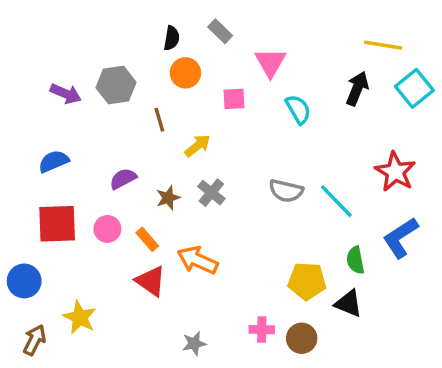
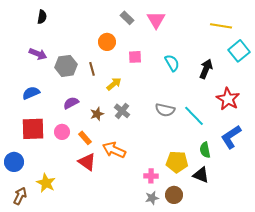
black semicircle: (172, 38) -> (42, 17), moved
pink triangle: (270, 62) -> (156, 20), moved
gray hexagon: (116, 85) -> (66, 66), moved
black arrow: (357, 88) -> (206, 69), moved
pink cross: (262, 330) -> (151, 176), moved
gray star: (194, 343) -> (152, 198), moved

